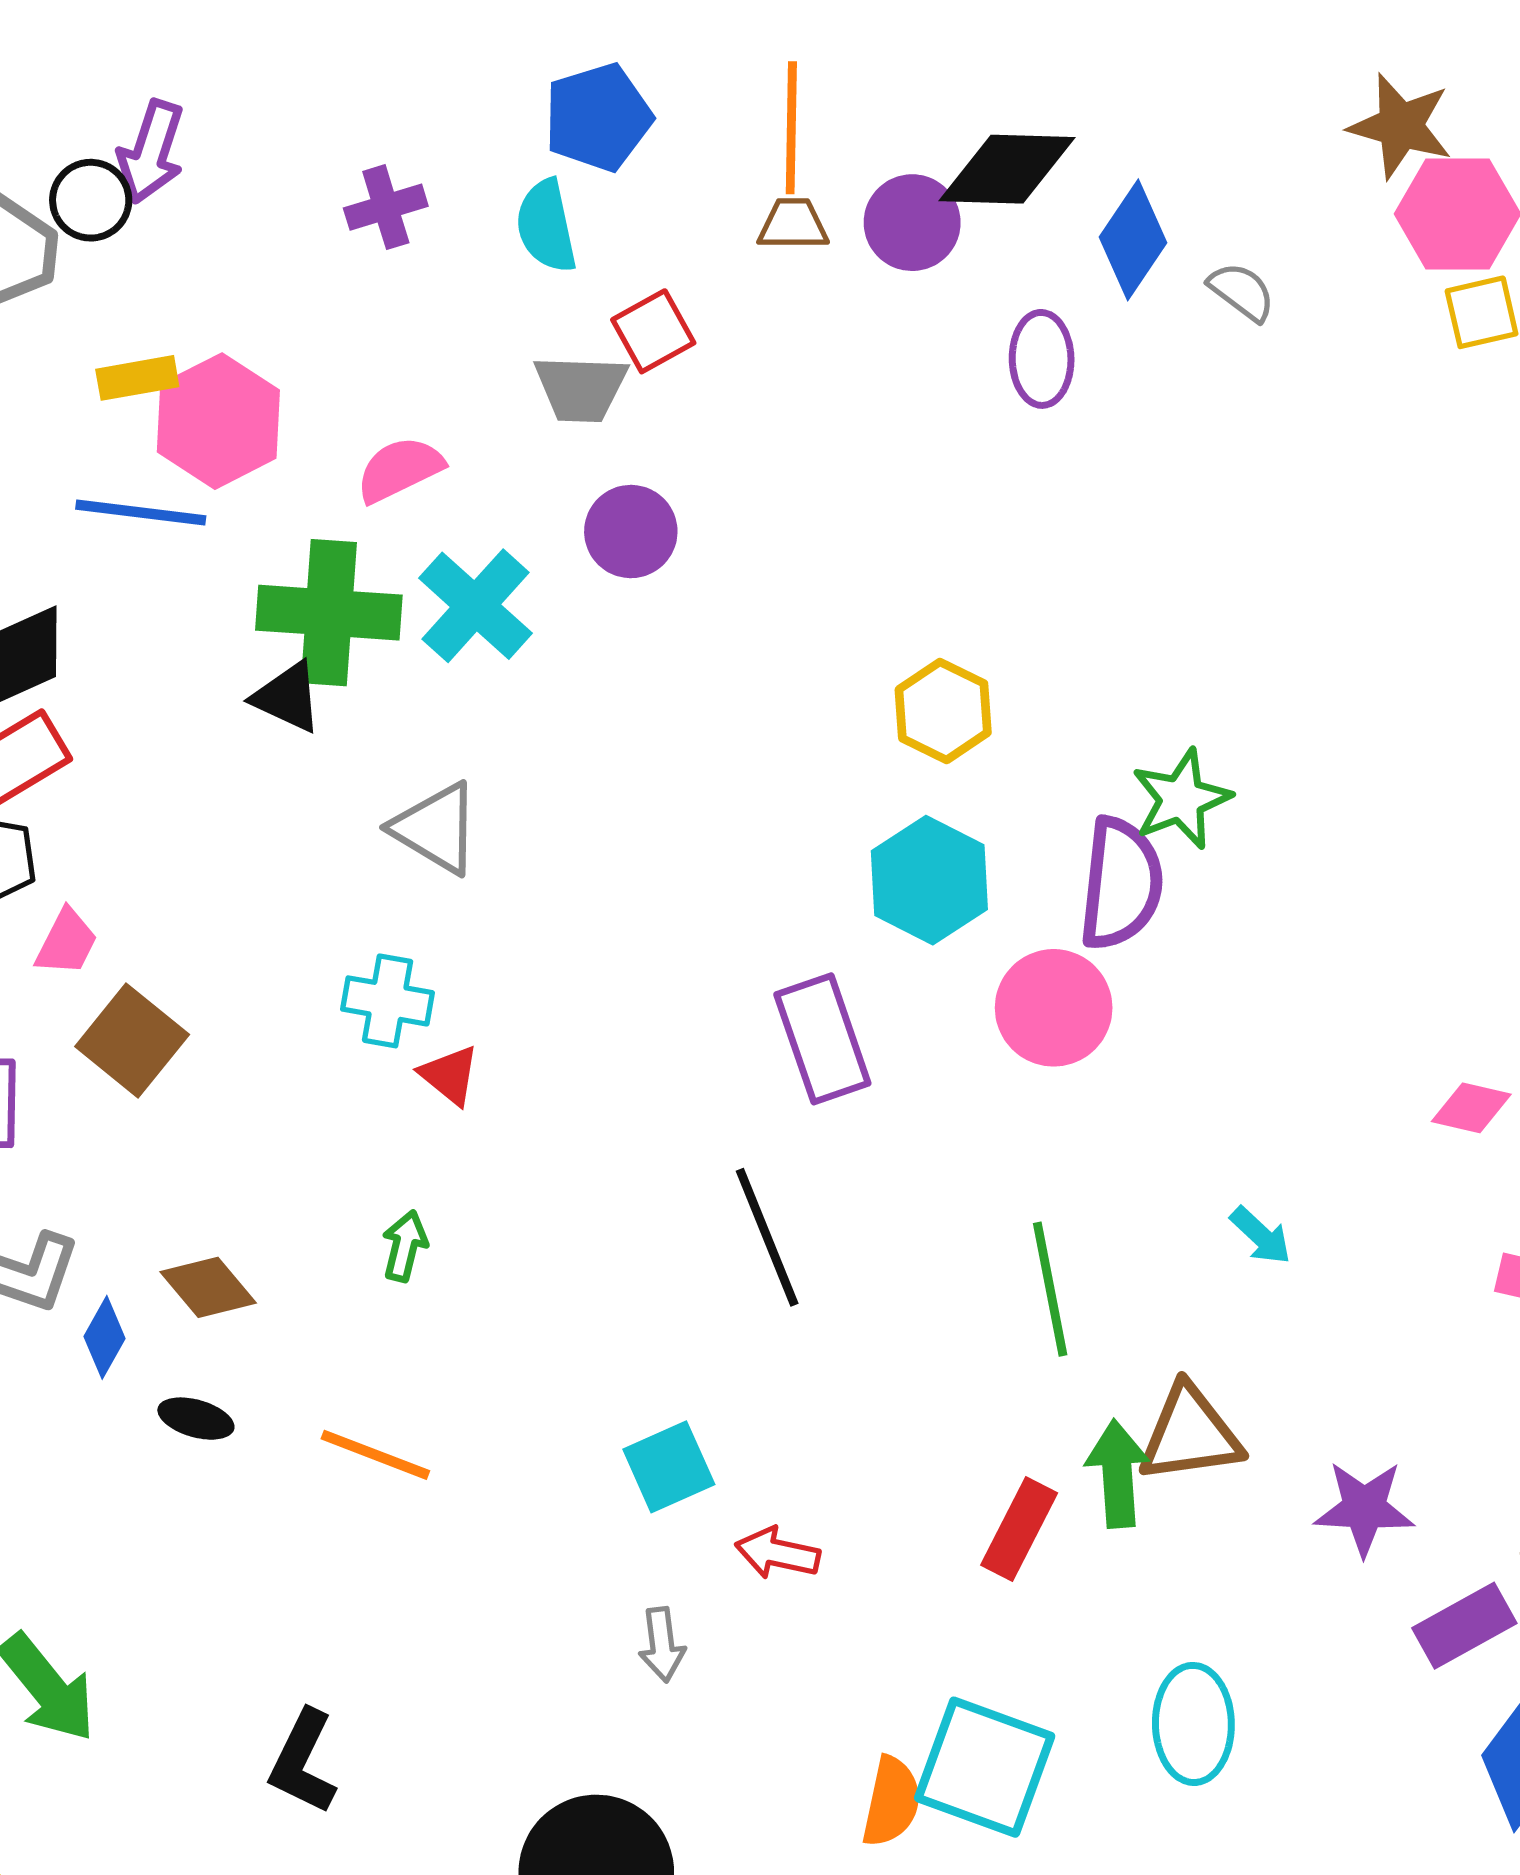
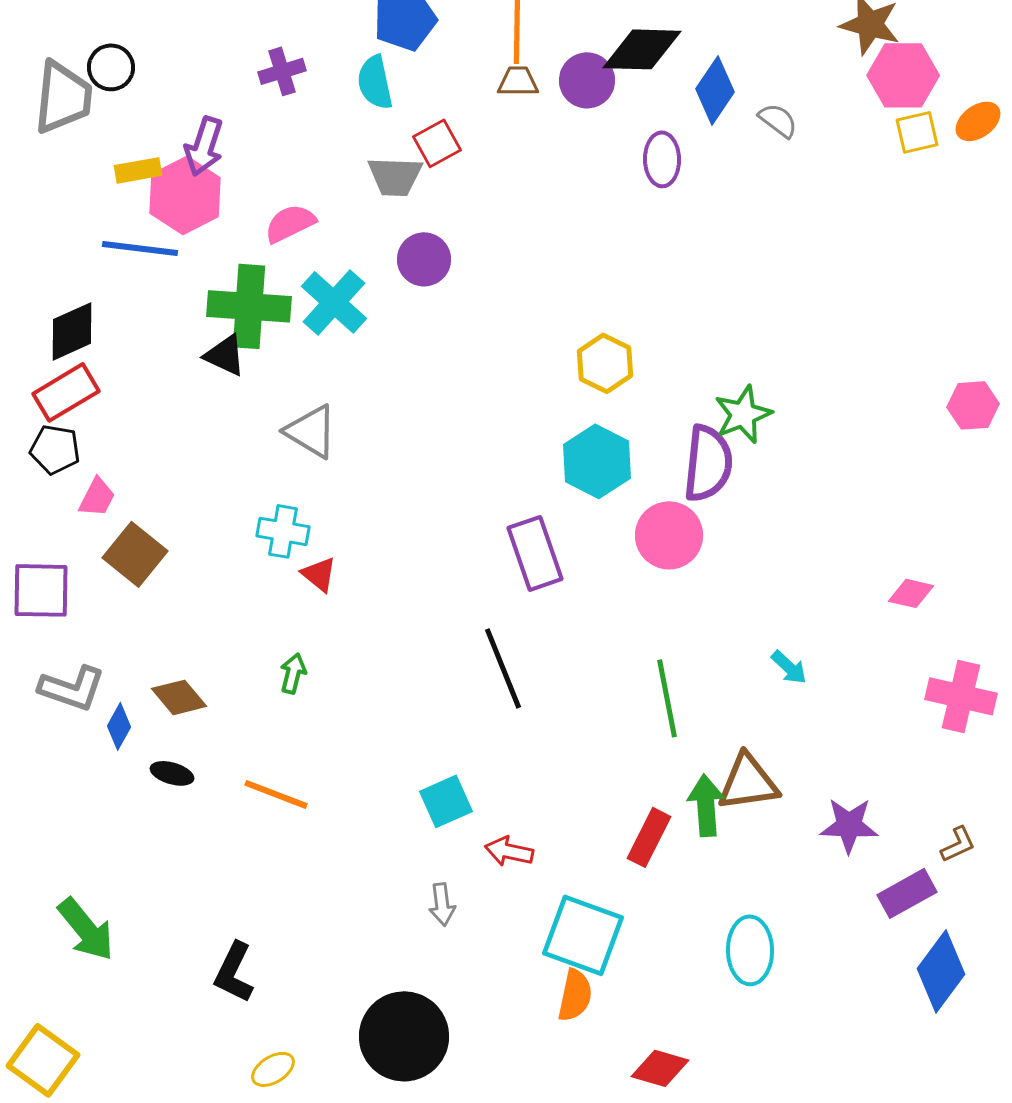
purple arrow: (151, 152) -> (204, 146), moved
cyan square: (985, 1767) -> (583, 935), moved

